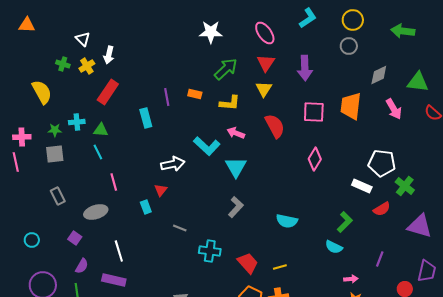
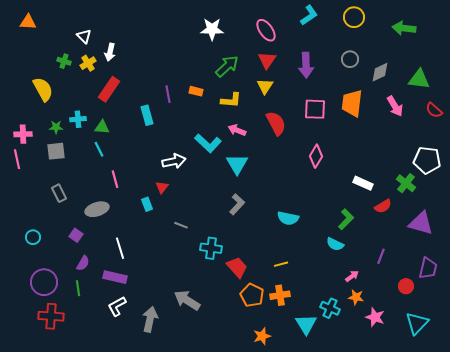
gray circle: (349, 46) -> (350, 59), moved
white pentagon: (382, 163) -> (427, 160), moved
red trapezoid: (248, 263) -> (237, 267), moved
pink arrow: (351, 279) -> (352, 276), turned -32

